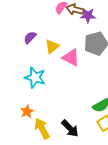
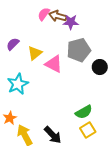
cyan star: (35, 77) -> (18, 84), turned 30

